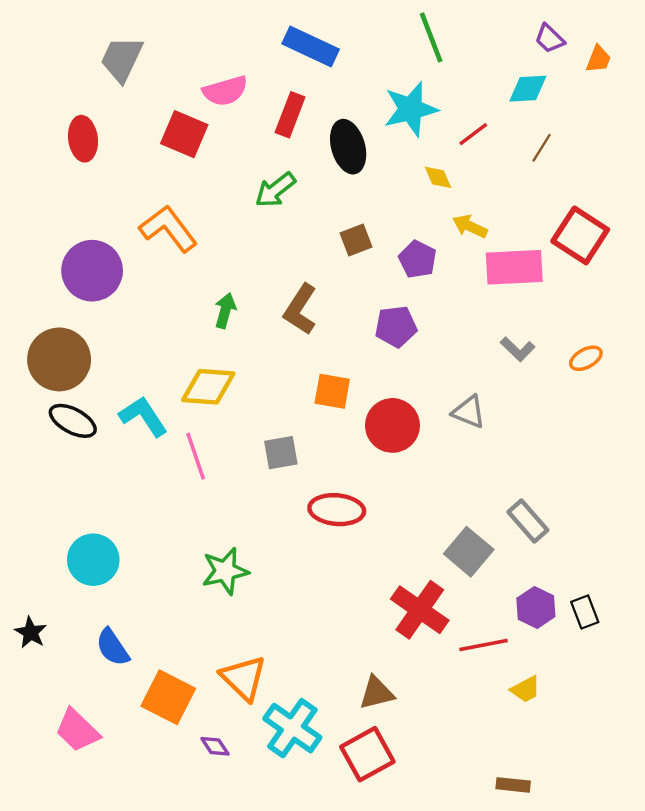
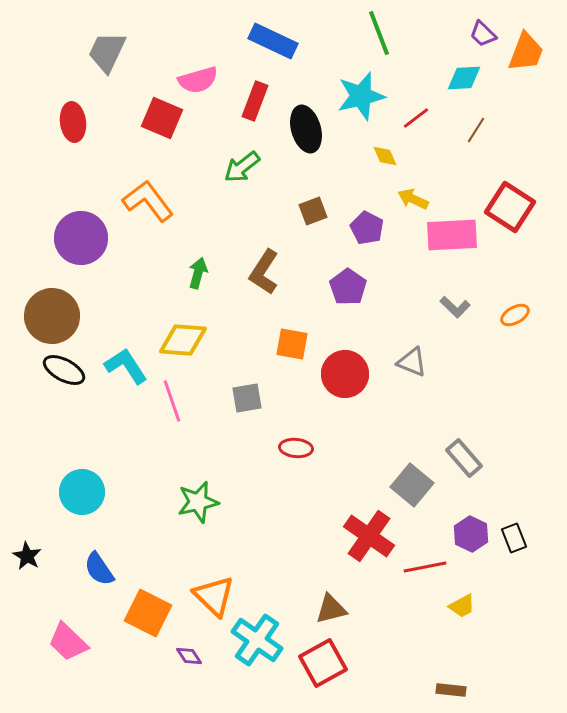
orange trapezoid: (598, 59) -> (526, 52), size x1.6
purple pentagon: (396, 326) -> (348, 287), turned -30
red ellipse: (337, 510) -> (296, 448), size x0.7

